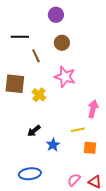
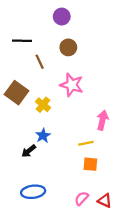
brown square: (15, 84) -> (17, 93), turned 30
black arrow: (34, 131) -> (29, 151), moved
blue star: (53, 145) -> (43, 136), moved
orange square: (90, 148) -> (90, 164), moved

